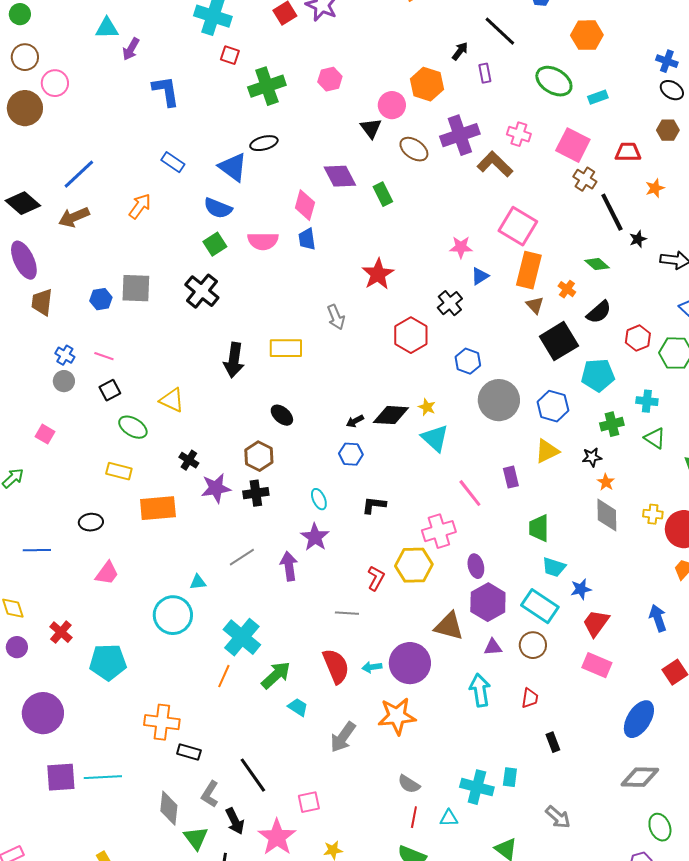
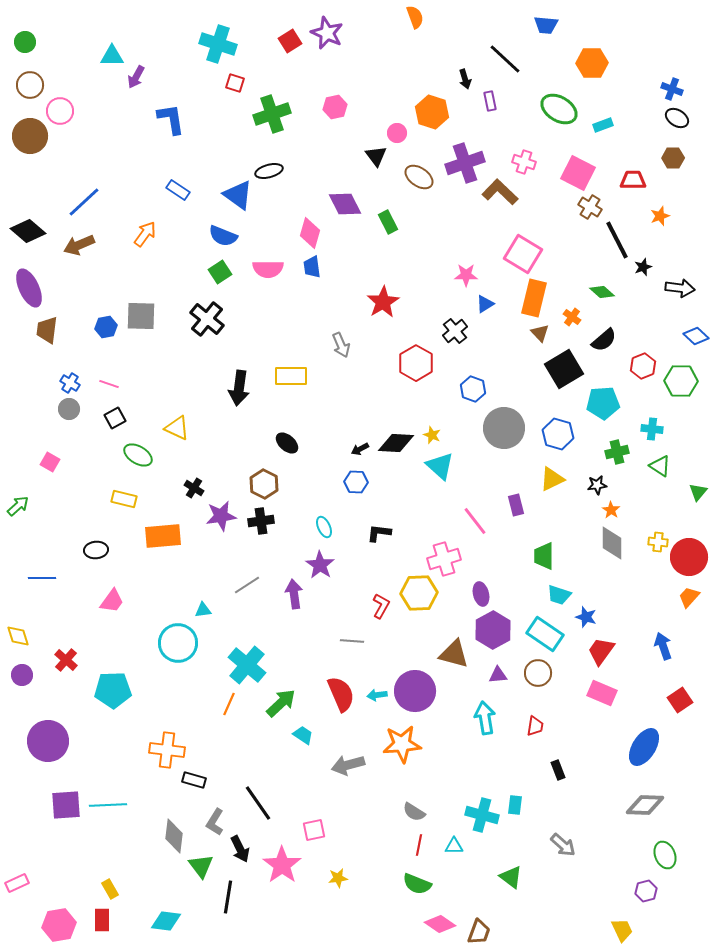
black arrow: (460, 51) -> (465, 79), turned 126
pink circle: (392, 105) -> (397, 133), size x0.7
blue star: (581, 589) -> (586, 617), turned 30
gray arrow: (343, 737) -> (348, 765), turned 40

